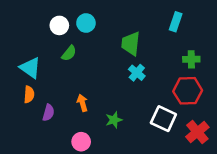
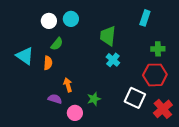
orange semicircle: (29, 94) -> (48, 63), moved
purple semicircle: (48, 113) -> (55, 99), moved, turned -88
pink circle: (81, 142) -> (75, 113), moved

